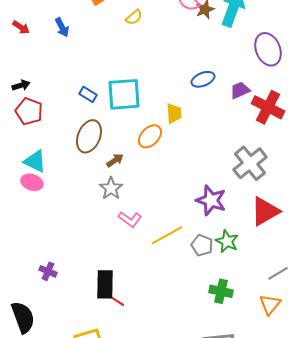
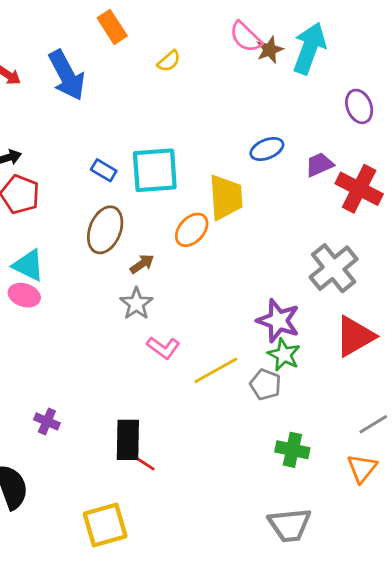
blue arrow: (62, 27) -> (67, 75), size x1.8
purple ellipse: (268, 49) -> (359, 106), size x0.7
yellow trapezoid: (174, 113) -> (226, 197), size x1.6
green star: (227, 241) -> (284, 355), moved

